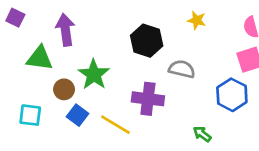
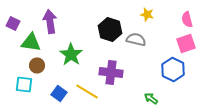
purple square: (15, 18) -> (13, 24), moved
gray semicircle: (182, 69) -> (136, 40), moved
brown circle: (64, 89) -> (37, 66), moved
blue square: (78, 115) -> (59, 94), moved

